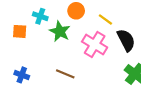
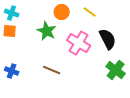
cyan cross: (40, 16) -> (12, 13), moved
yellow line: (105, 19) -> (90, 12), moved

